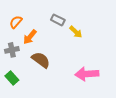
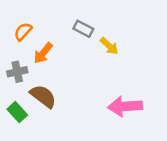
brown semicircle: (41, 60) -> (43, 96), moved

